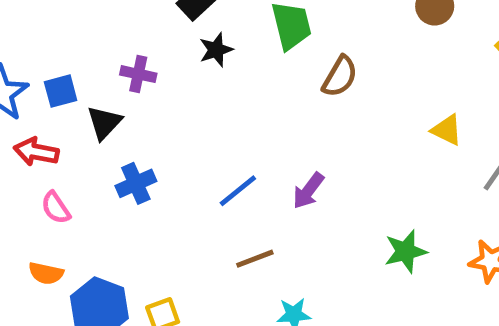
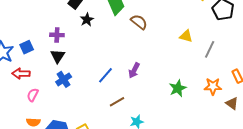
brown semicircle: (340, 76) -> (139, 22), turned -72
black triangle: (104, 123) -> (58, 56), moved
pink semicircle: (56, 208) -> (33, 95), turned 72

